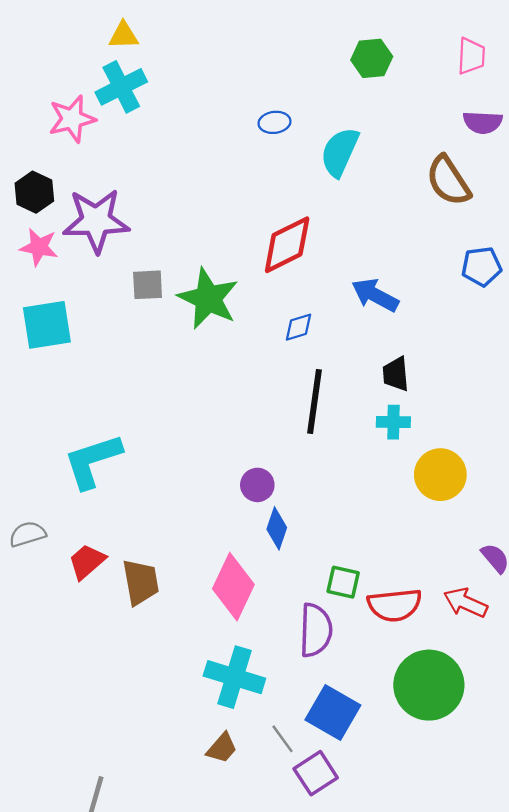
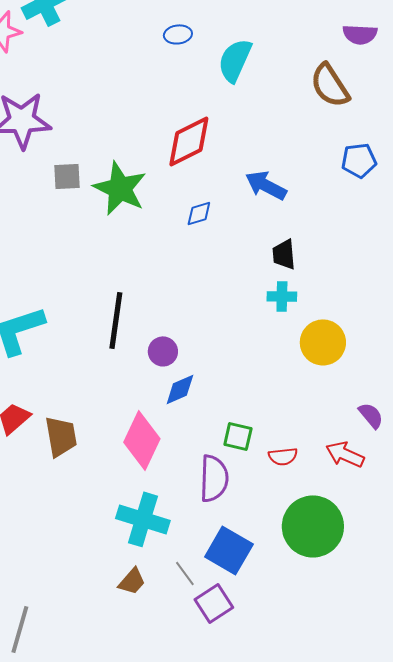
black line: (315, 401) -> (116, 320), moved
blue diamond: (277, 528) -> (180, 389), turned 48
red semicircle: (395, 605) -> (283, 456), size x0.6

